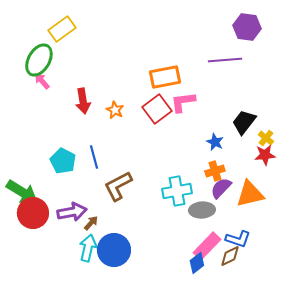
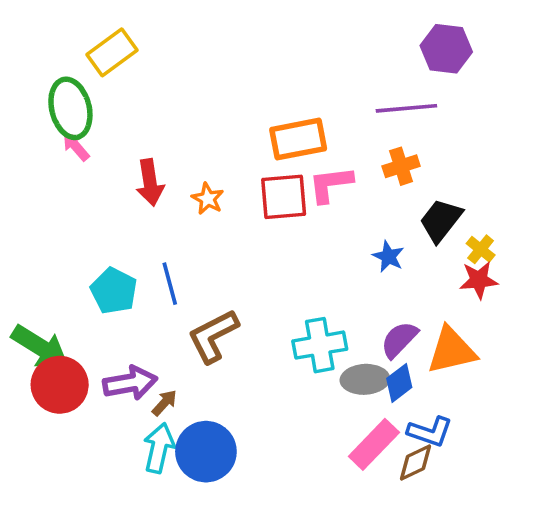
green ellipse: (39, 60) -> (70, 108), turned -44
red square: (157, 109) -> (284, 197), turned 32
orange cross: (215, 171) -> (401, 166), moved
blue diamond: (197, 263) -> (399, 383), moved

